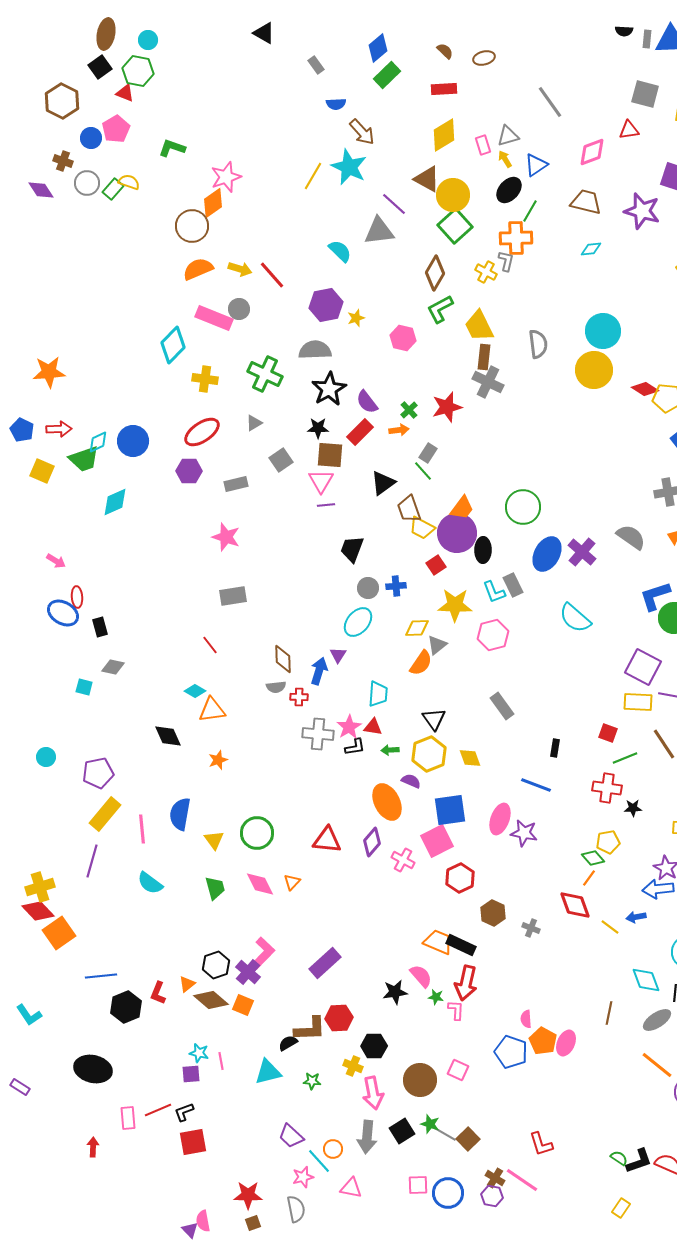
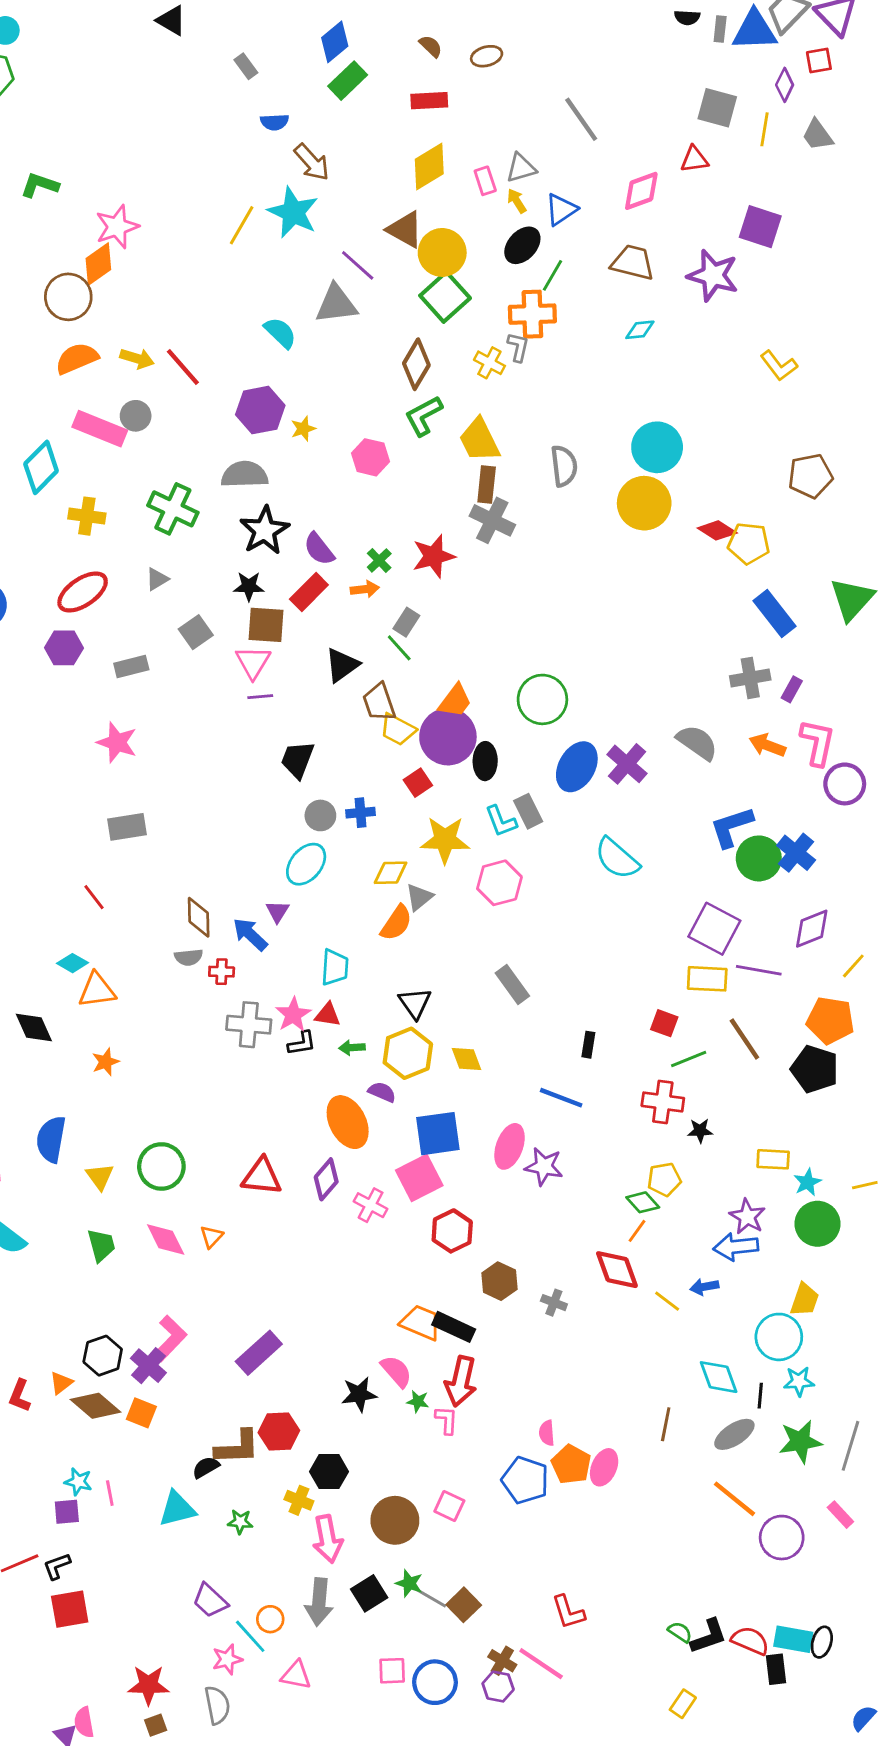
blue arrow: (319, 671) -> (250, 934), turned -64

